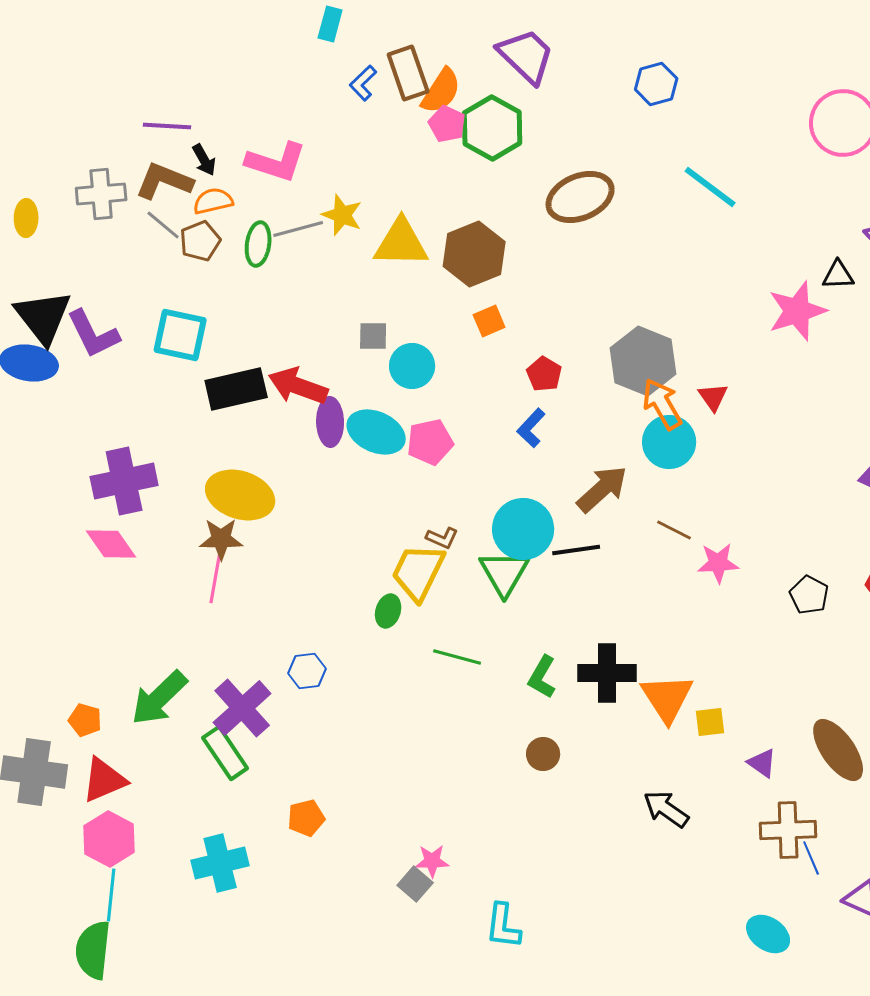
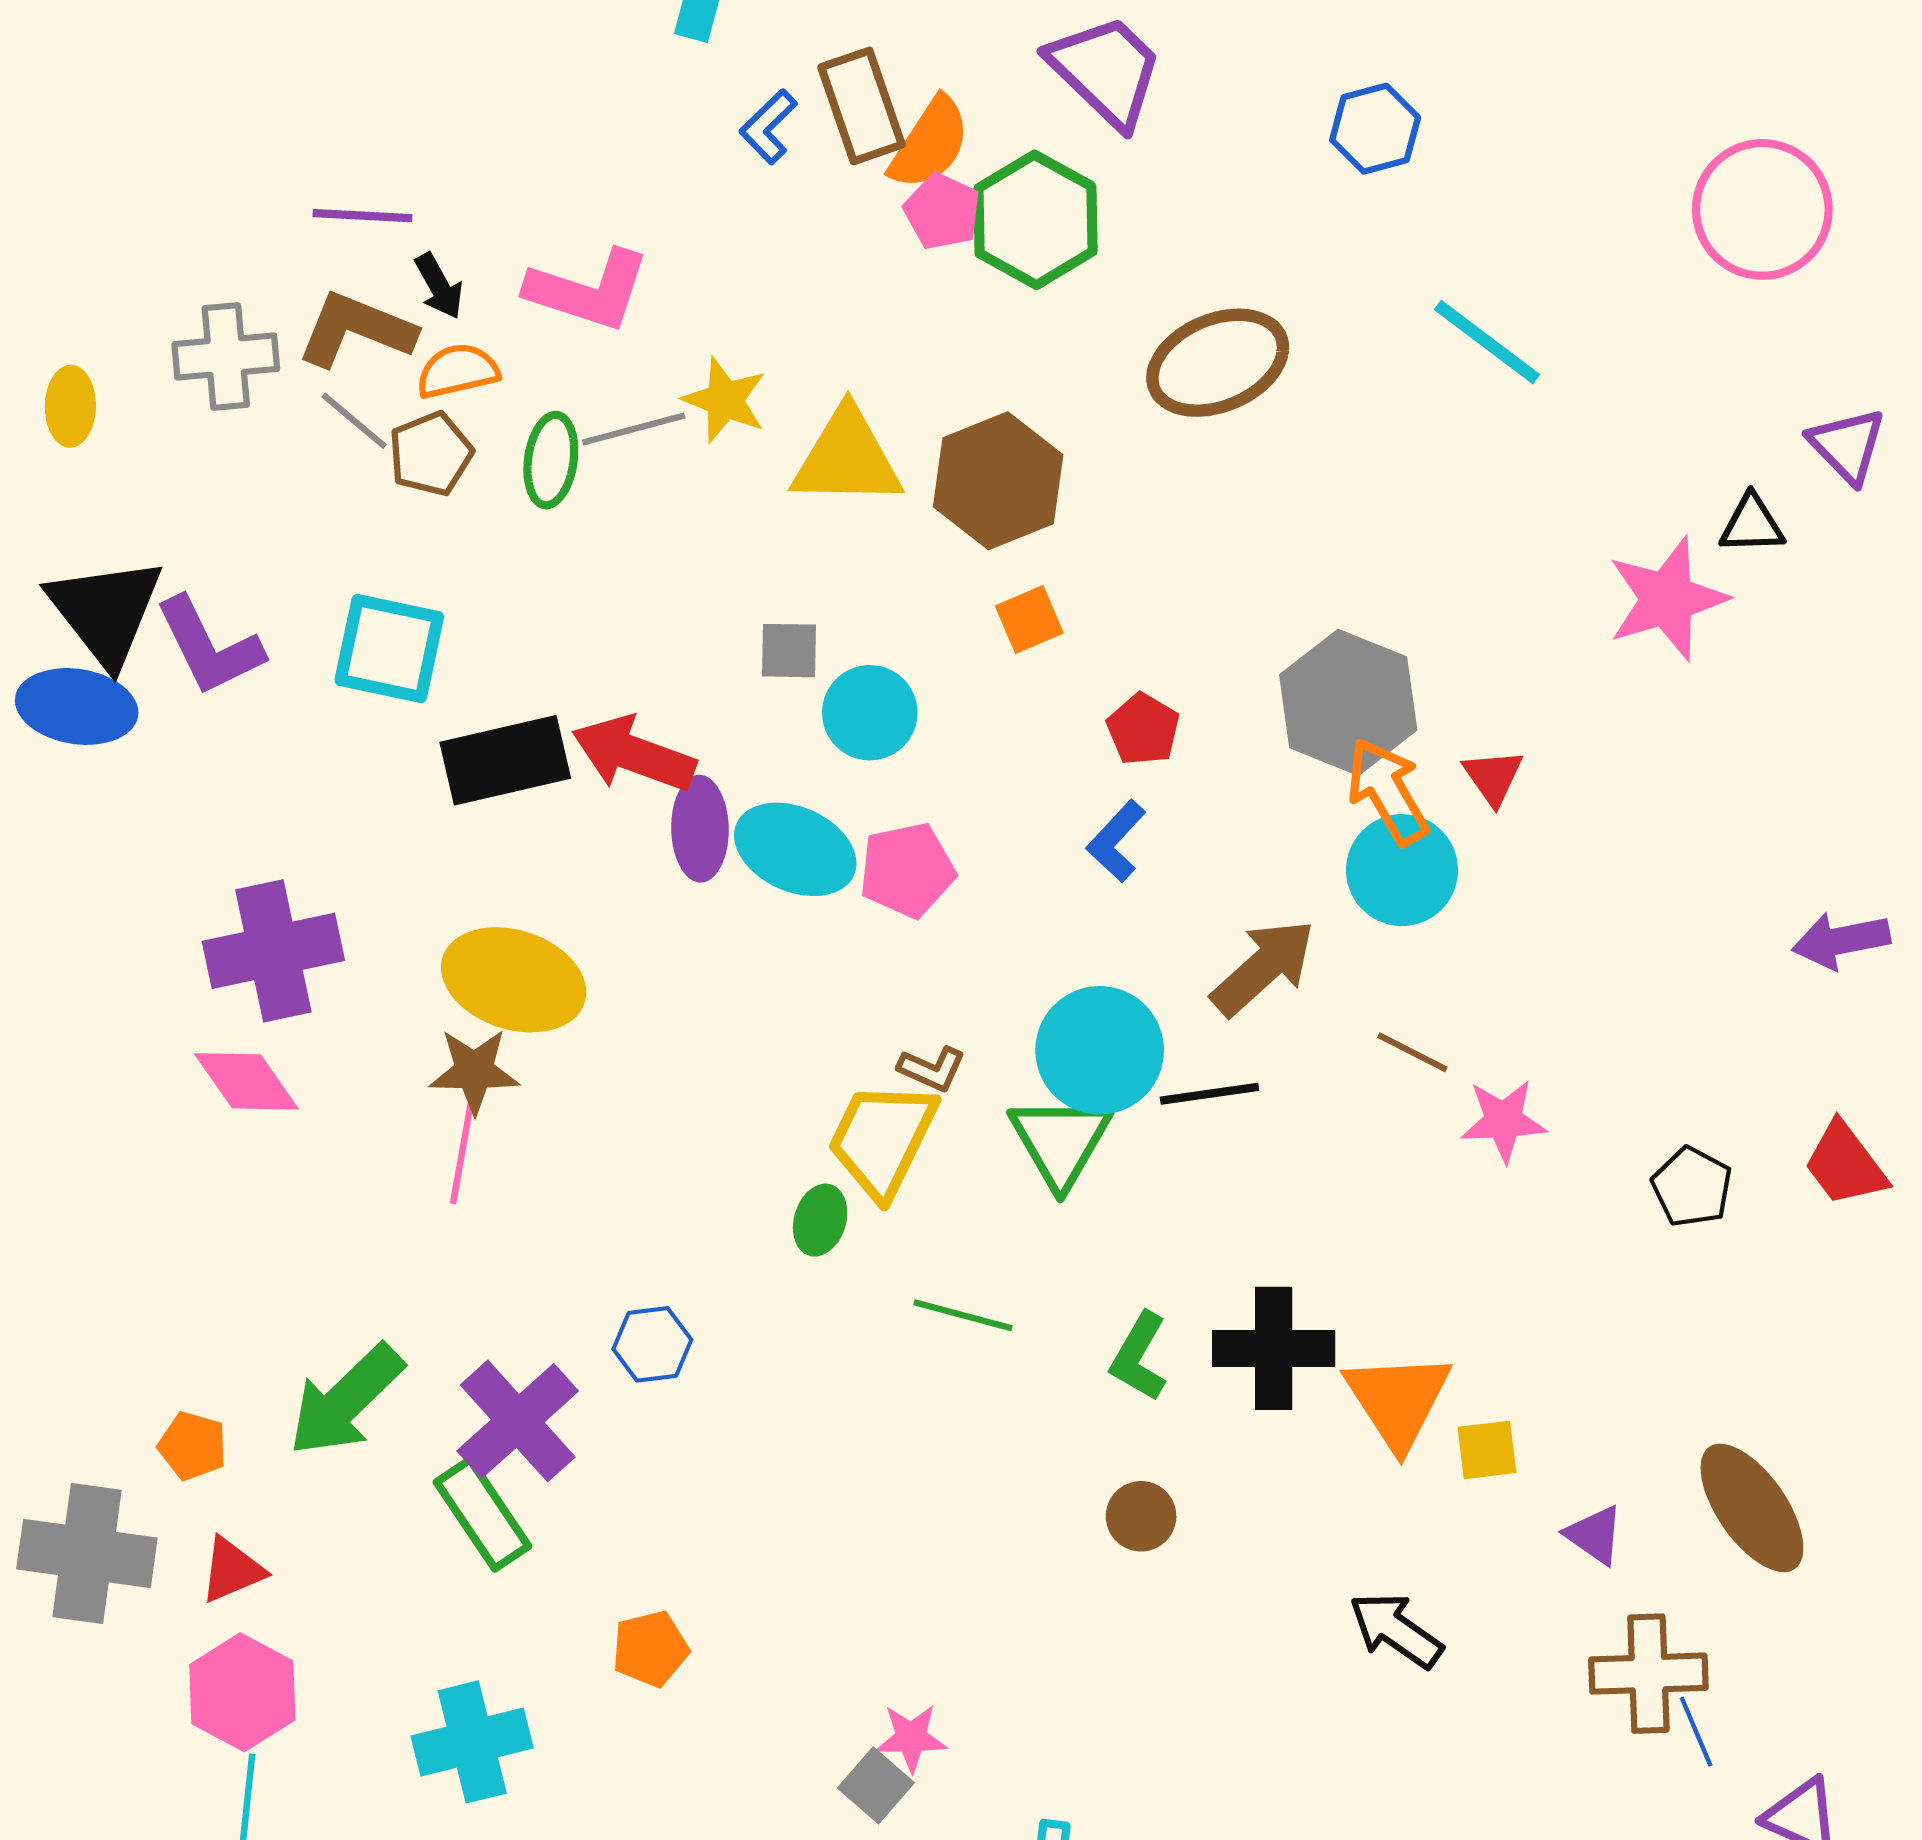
red triangle: (104, 780) -> (232, 1570), size x0.7

